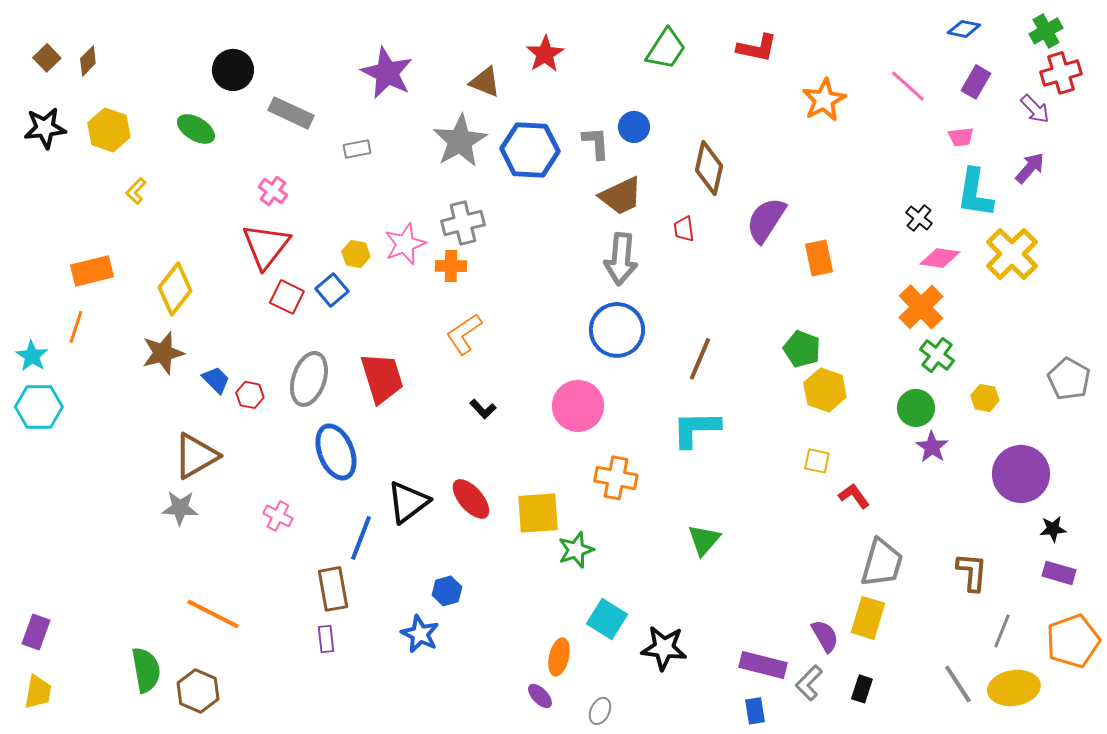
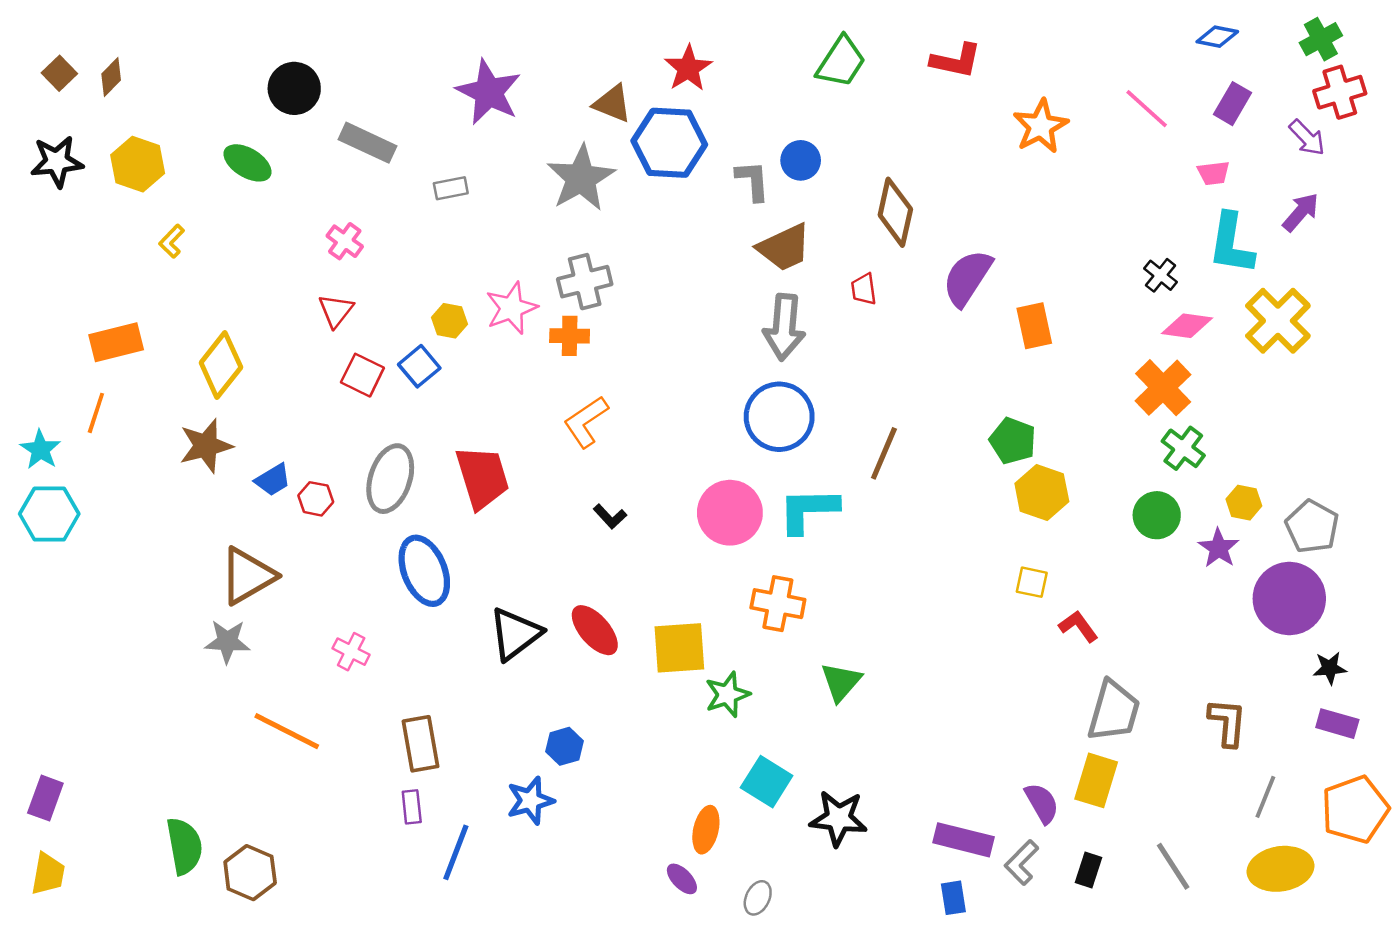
blue hexagon: (530, 150) -> (669, 143), moved
red triangle: (266, 246) -> (336, 311), size x0.6
gray pentagon: (1069, 379) -> (1312, 527), moved
blue trapezoid: (216, 380) -> (273, 480), turned 104
cyan L-shape: (696, 429) -> (808, 510), moved
purple star: (932, 447) -> (1219, 548), moved
blue line: (361, 538) -> (456, 852), moved
green triangle: (704, 540) -> (841, 682), moved
orange line: (213, 614) -> (287, 731), moved
blue star: (420, 634) -> (530, 801), turned 30
gray line: (958, 684) -> (1173, 866), moved

